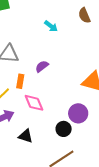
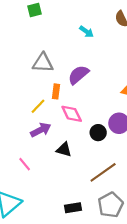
purple semicircle: (42, 66) -> (78, 75), size x1.5
black circle: (64, 129) -> (98, 133), moved

